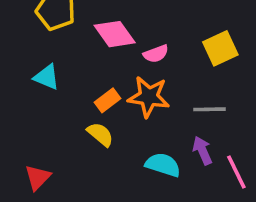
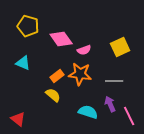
red triangle: (38, 177) -> (18, 119), turned -35

